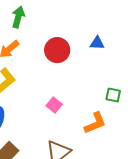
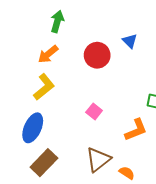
blue triangle: (97, 43) -> (130, 41), moved, turned 42

